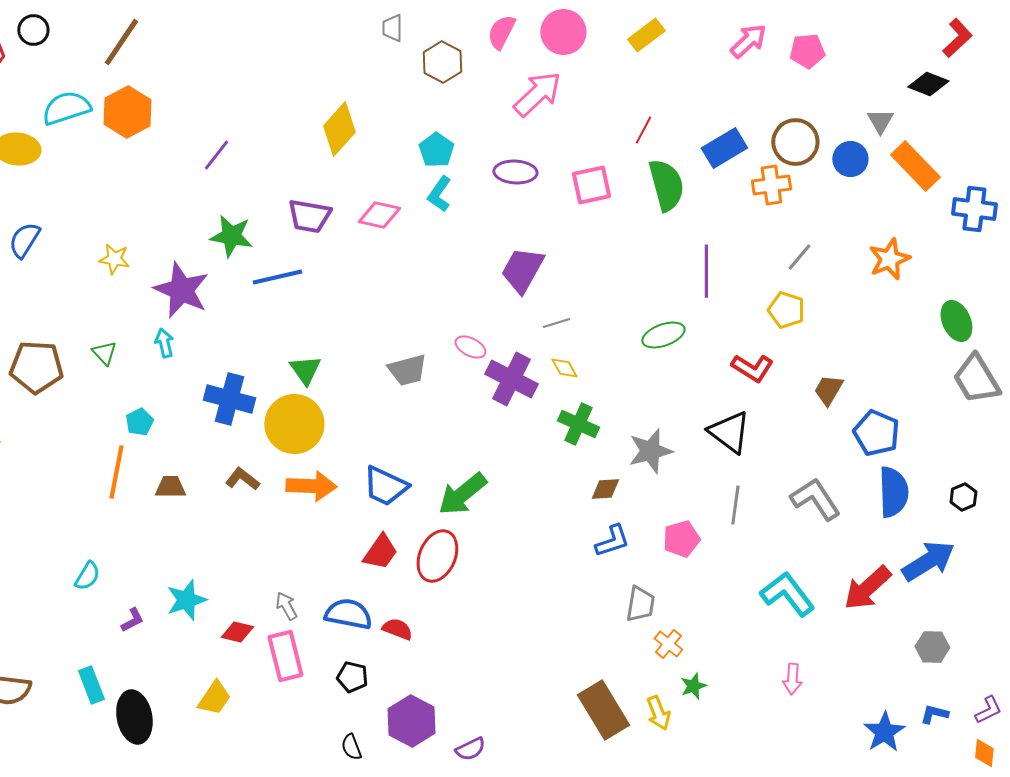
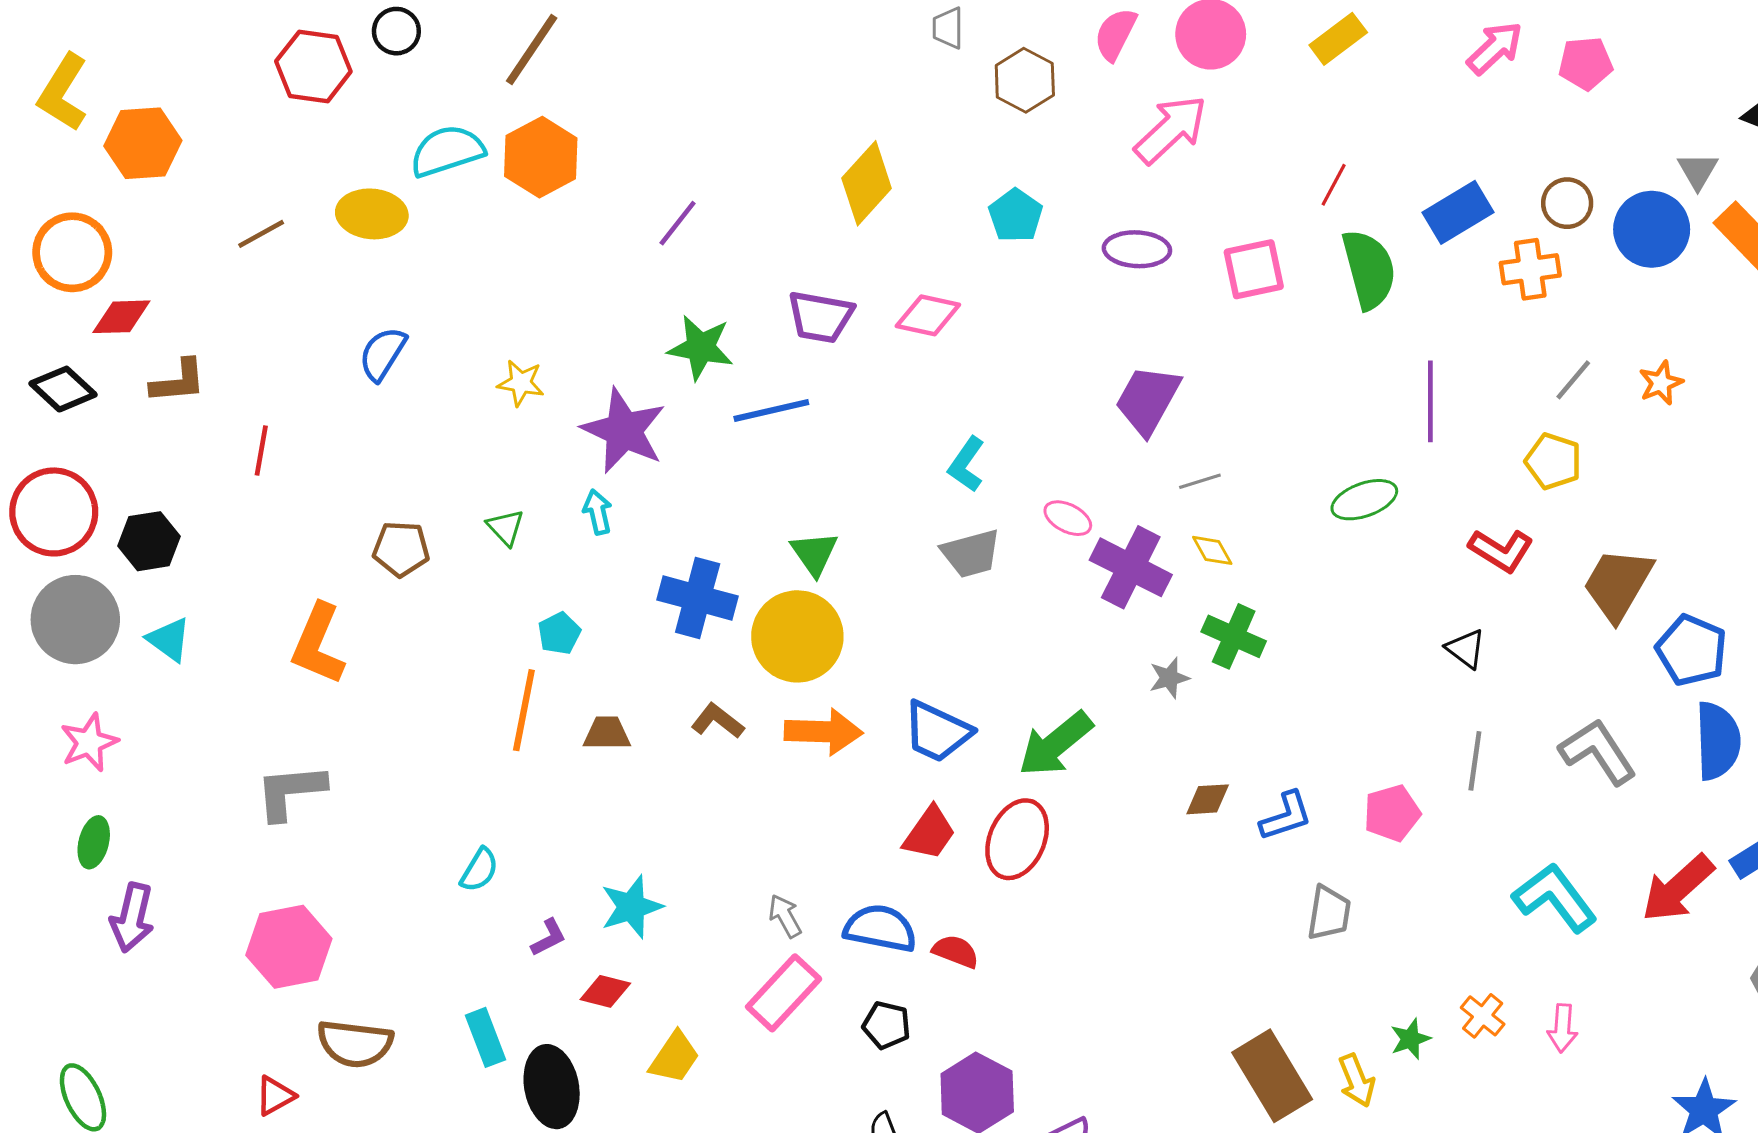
brown circle: (795, 142) -> (1567, 203), size x0.7
blue circle: (850, 159) -> (1652, 229), size x1.4
cyan L-shape: (439, 194) -> (966, 464), moved
orange star: (889, 259) -> (1661, 383), moved, size x0.7
brown pentagon: (36, 367) -> (401, 549), size x0.7
brown trapezoid: (828, 390) -> (1618, 584), size x1.6
black triangle: (729, 432) -> (1466, 649), size x0.6
gray star: (650, 451) -> (1169, 678), moved, size x0.6
brown diamond: (605, 489) -> (1208, 799), moved
red diamond: (237, 632) -> (605, 991), moved
orange cross: (668, 644) -> (1483, 1016), moved
pink rectangle: (285, 656) -> (784, 993), turned 57

